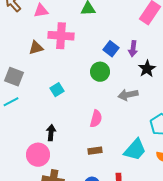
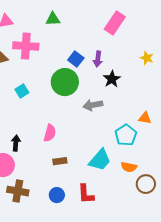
green circle: (100, 72) -> (65, 82), size x1.4
cyan square: (57, 90) -> (22, 91), moved
pink semicircle: (96, 119) -> (50, 133), moved

